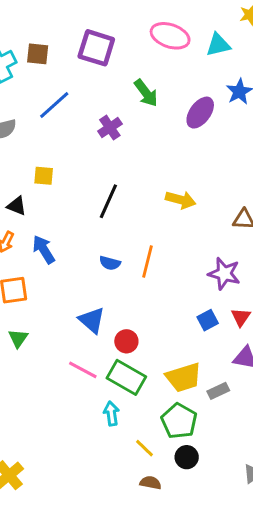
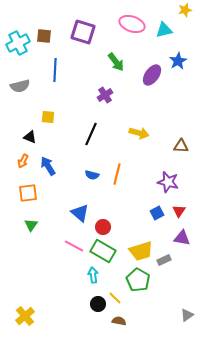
blue line: (54, 105) -> (55, 70), turned -45
purple cross: (110, 128) -> (105, 95), moved
black circle: (187, 457) -> (98, 304), moved

